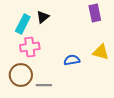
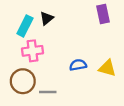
yellow triangle: (101, 52) -> (107, 68), moved

